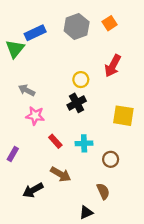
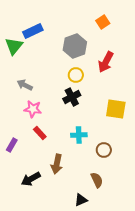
gray hexagon: (77, 26) -> (75, 46), moved
red rectangle: (55, 141) -> (40, 133), moved
brown arrow: (61, 174) -> (57, 164), turned 72

